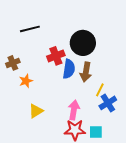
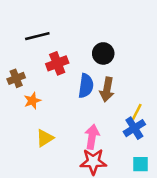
black circle: (83, 43) -> (103, 53), size x0.7
red cross: (56, 56) -> (57, 63), moved
yellow line: (100, 90) -> (137, 112), moved
cyan square: (96, 132) -> (141, 164), moved

